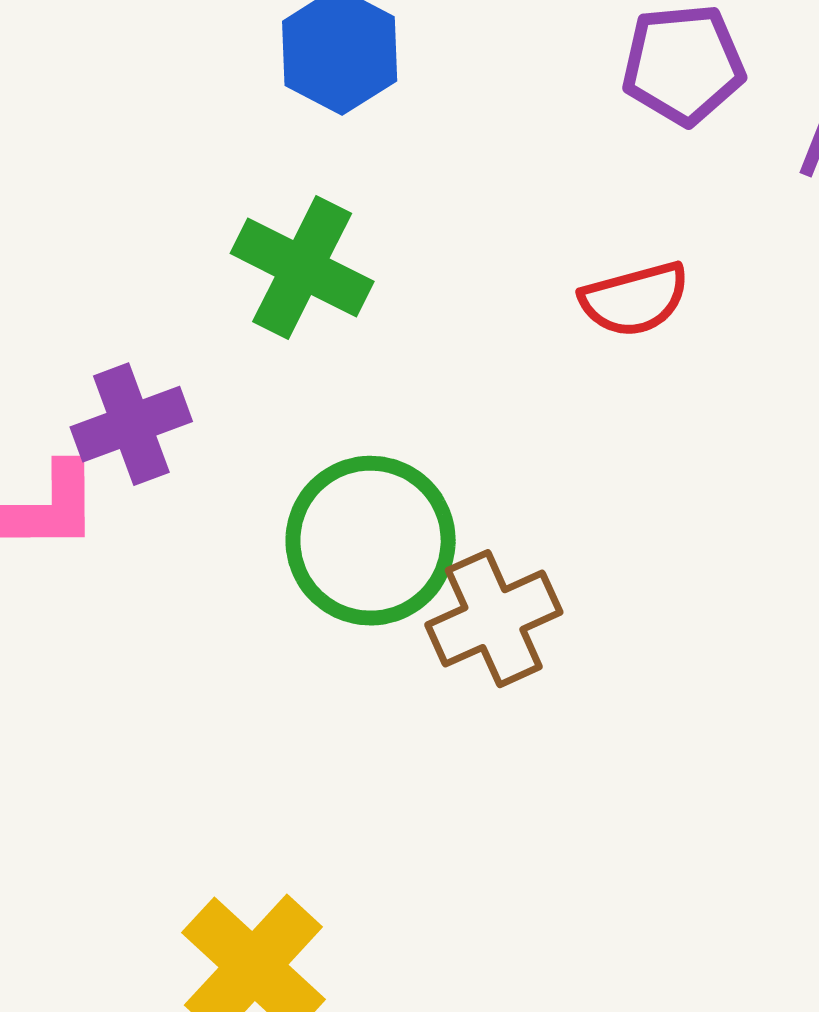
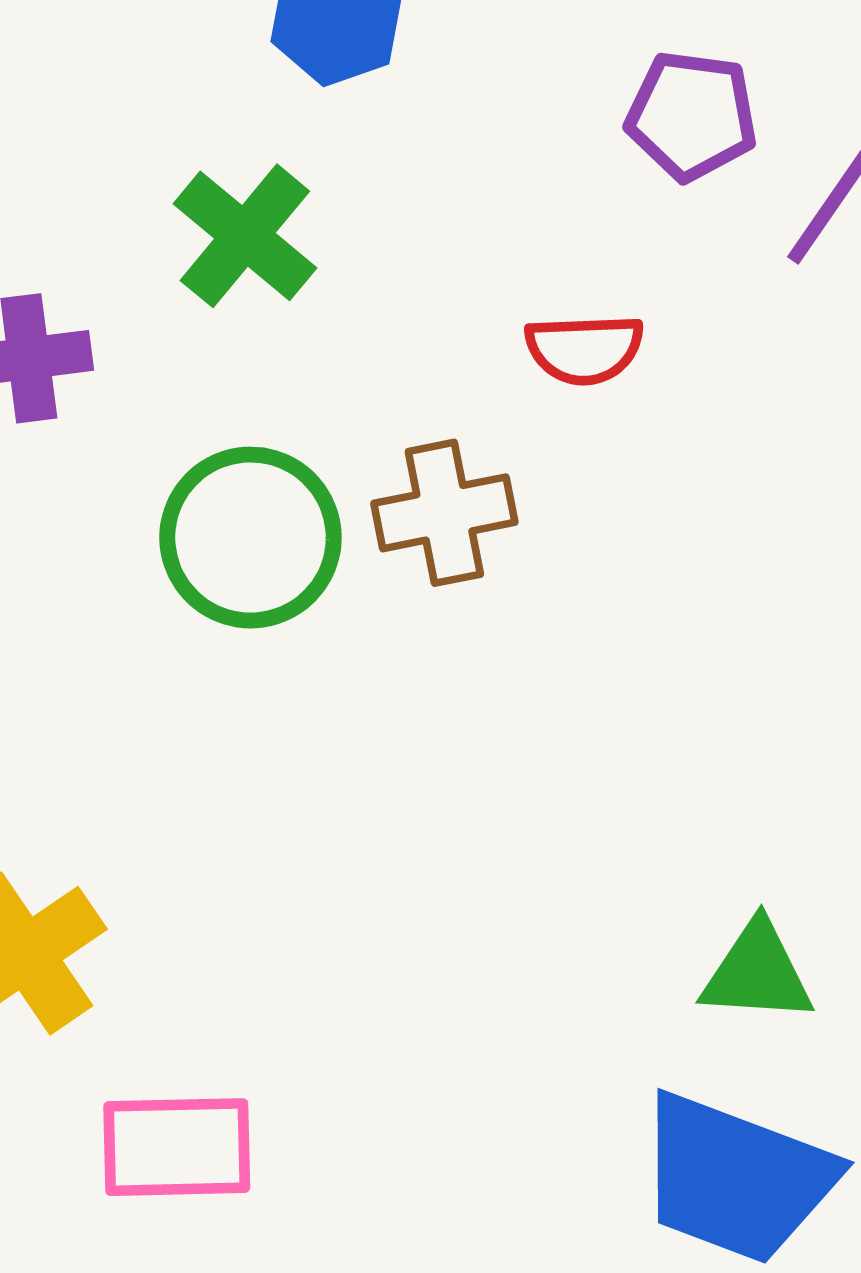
brown cross: (494, 619) -> (444, 513), moved

